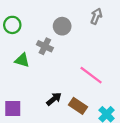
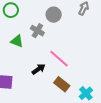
pink line: (91, 75) -> (59, 59), moved
black arrow: (54, 99) -> (39, 69), moved

